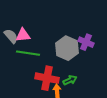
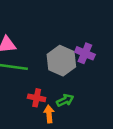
red cross: (47, 78) -> (37, 98), size x0.6

